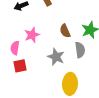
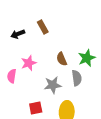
gray star: (56, 57) -> (53, 85), turned -30
red square: (20, 66) -> (36, 108), moved

